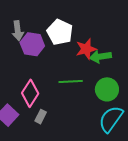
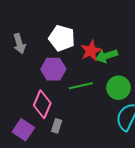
purple hexagon: (32, 44) -> (53, 69), moved

